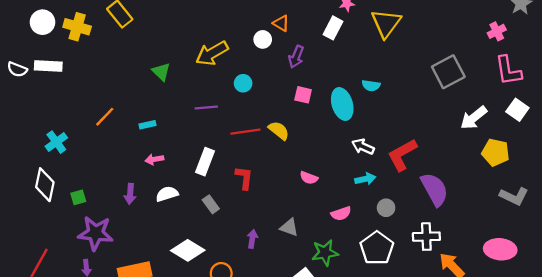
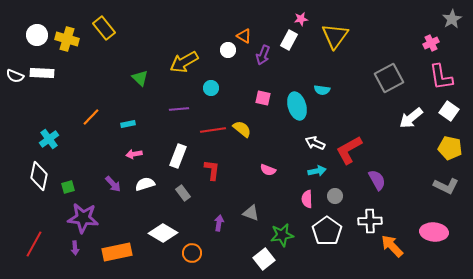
purple arrow: (296, 57) -> (263, 55), moved
yellow pentagon: (496, 152) -> (450, 148), moved
purple semicircle: (434, 189) -> (377, 180), size x0.7
purple arrow: (130, 194) -> (113, 184), turned -48
pink semicircle: (341, 214) -> (307, 199), moved, turned 108

